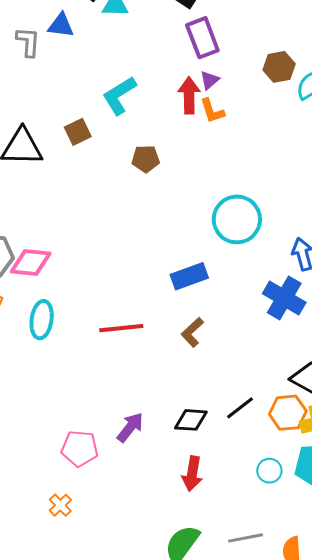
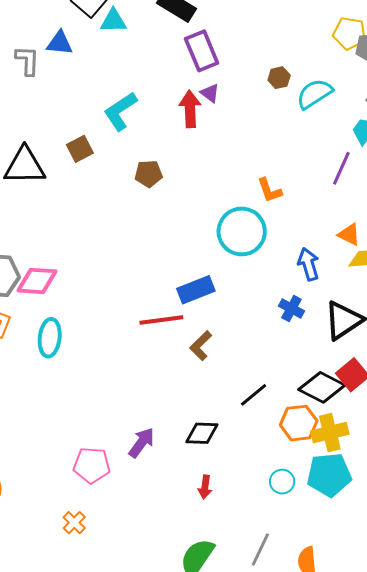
brown hexagon: (279, 67) -> (279, 78), size x0.7
purple triangle: (209, 80) -> (210, 93), turned -40
orange L-shape: (212, 111) -> (269, 190), moved
blue cross: (284, 298) -> (291, 309), size x0.6
red line: (121, 328) -> (161, 320), moved
black line: (240, 408) -> (254, 395), moved
red arrow: (192, 474) -> (205, 487), size x0.7
gray line: (246, 538) -> (260, 550), turned -52

